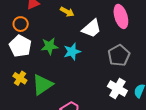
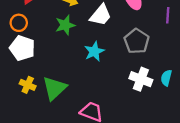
green star: (49, 46) -> (65, 25), moved
cyan star: (72, 52) -> (94, 51), moved

